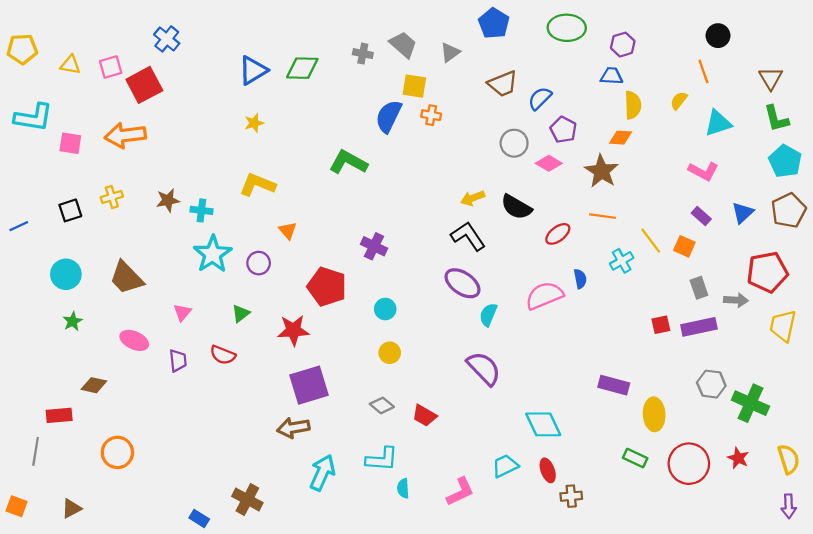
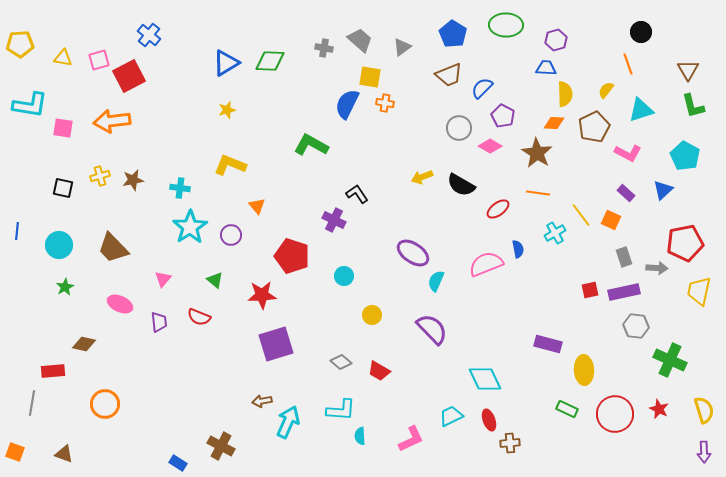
blue pentagon: (494, 23) -> (453, 34), moved
cyan pentagon: (785, 161) -> (685, 156), moved
brown star: (168, 200) -> (133, 180), moved
black square: (70, 210) -> (63, 188), turned 30
brown pentagon: (789, 210) -> (594, 127), moved
blue line: (19, 226) -> (17, 231), moved, turned -60
black L-shape: (468, 236) -> (357, 194), moved, size x0.7
green triangle: (241, 314) -> (215, 280), turned -42
yellow circle: (390, 353) -> (372, 315), moved
gray hexagon: (711, 384) -> (636, 326), moved
brown arrow: (293, 428) -> (262, 401), moved, size x0.7
brown triangle: (71, 508) -> (64, 454), turned 48

